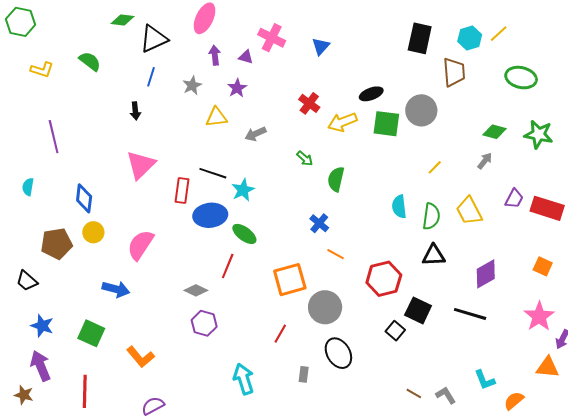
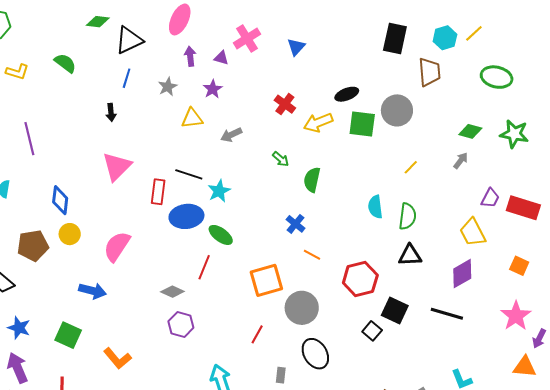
pink cross: (272, 38) -> (247, 39), turned 32
yellow trapezoid: (469, 211) -> (473, 232), moved

